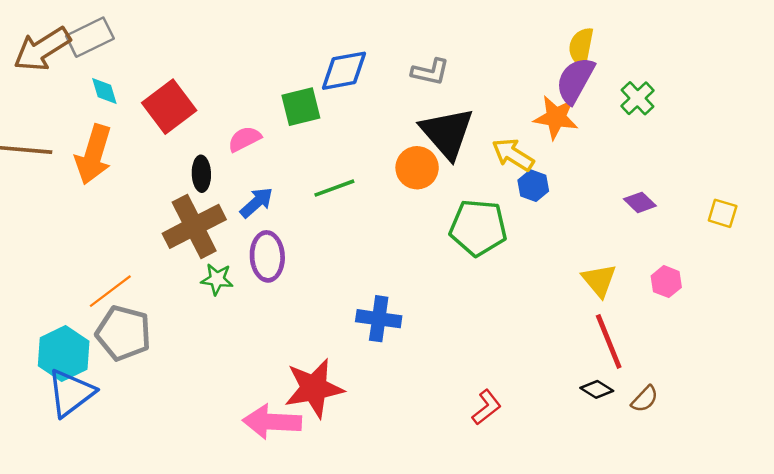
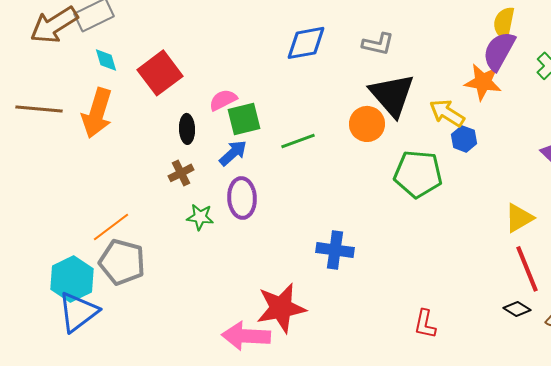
green square: (301, 107) -> (244, 119), moved
brown cross: (194, 226) -> (181, 173), size x0.5
yellow triangle: (599, 280) -> (519, 218), turned 40
red L-shape: (487, 407) -> (425, 324), turned 140

